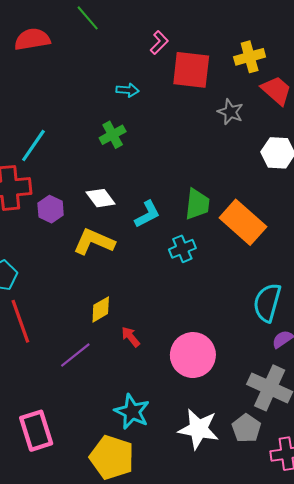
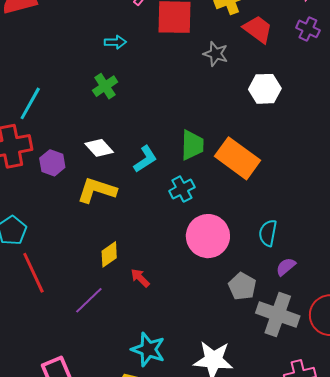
cyan semicircle: (267, 303) -> (268, 233), size x0.7
pink circle: (193, 355) -> (208, 236), moved
gray pentagon: (246, 428) -> (242, 286), moved

